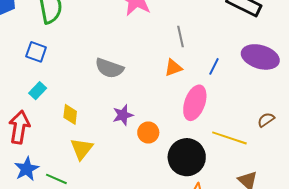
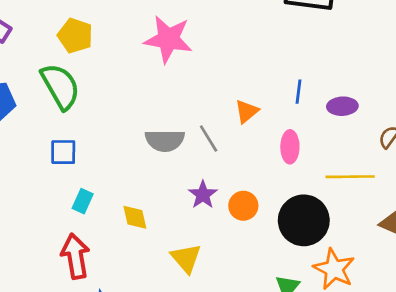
gray line: (181, 37) -> (209, 139), moved
purple ellipse: (260, 57) -> (342, 106), moved, size x0.6
pink ellipse: (195, 103) -> (290, 147), size x0.7
yellow triangle: (82, 149) -> (186, 258), moved

